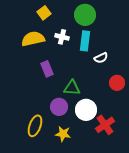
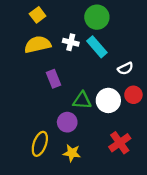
yellow square: (44, 13) -> (38, 15), moved
cyan rectangle: (85, 41) -> (97, 47), turned -48
white semicircle: (101, 58) -> (125, 69), moved
white circle: (86, 110) -> (108, 100), moved

